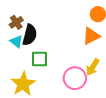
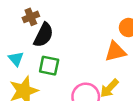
cyan triangle: (16, 41) -> (16, 59), moved

